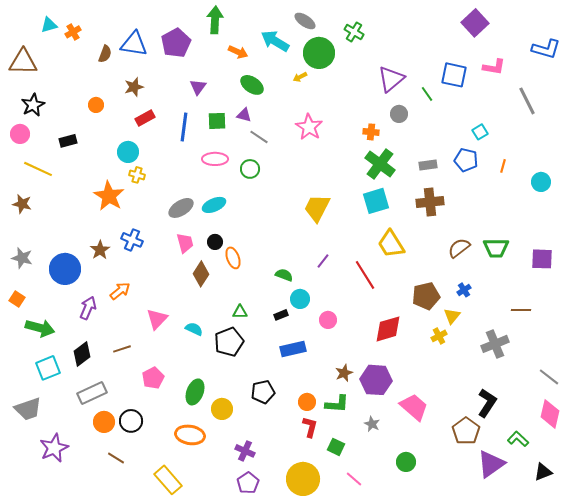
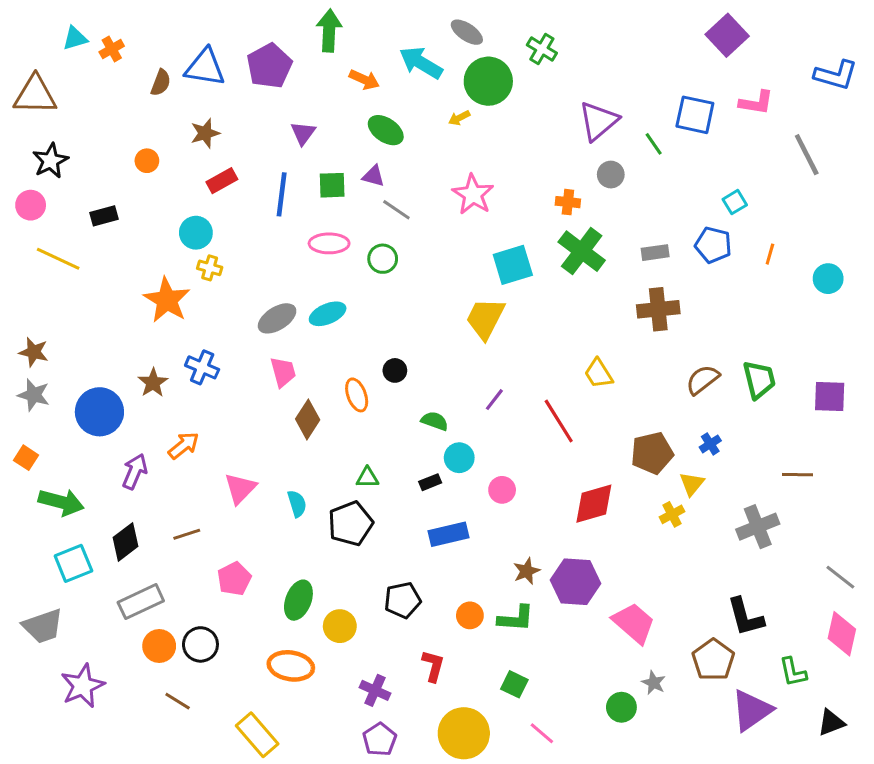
cyan square: (376, 201) -> (513, 265), moved
brown star: (22, 204) -> (34, 352), moved
black circle: (215, 242) -> (395, 370), moved
yellow trapezoid: (391, 244) -> (598, 374), size x0.7
green trapezoid: (496, 248) -> (759, 380), turned -104
cyan semicircle: (194, 329) -> (297, 504), turned 48
black L-shape: (487, 403) -> (745, 617), turned 132
gray star: (372, 424) -> (654, 683), moved
red L-shape: (310, 427) -> (433, 666), moved
green L-shape: (518, 439) -> (793, 672), turned -145

